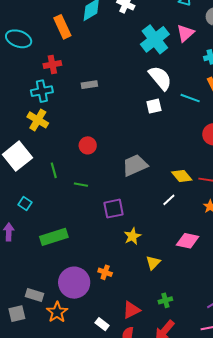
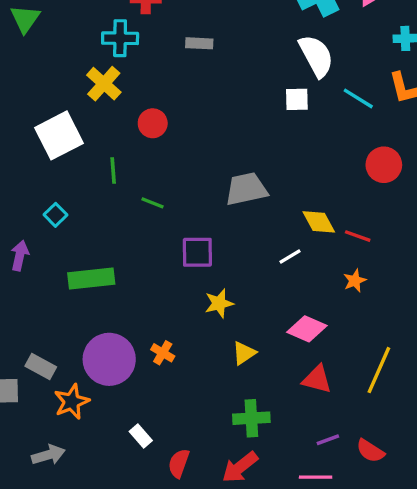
red circle: (88, 145) -> (153, 123), moved
green cross: (165, 300) -> (251, 418), size x1.5
red triangle: (131, 310) -> (317, 379), moved, turned 30

